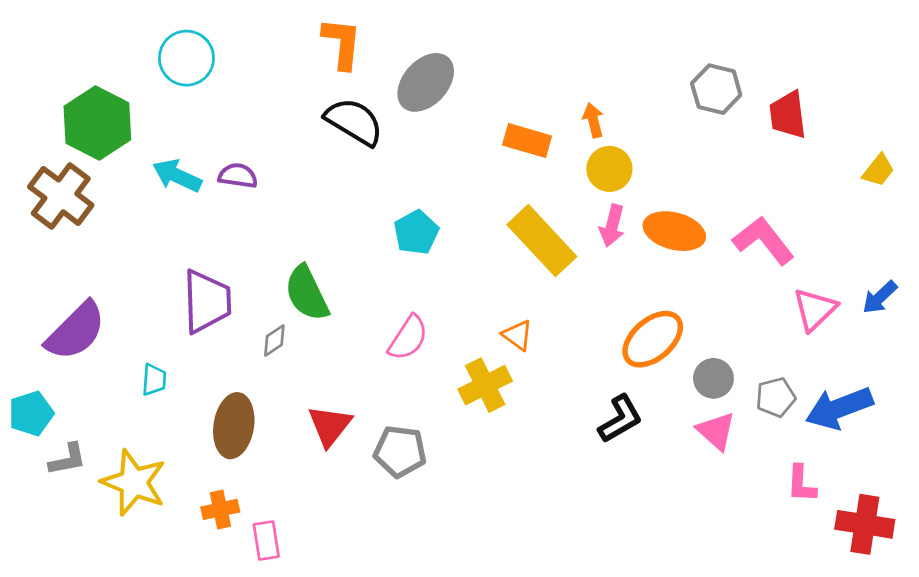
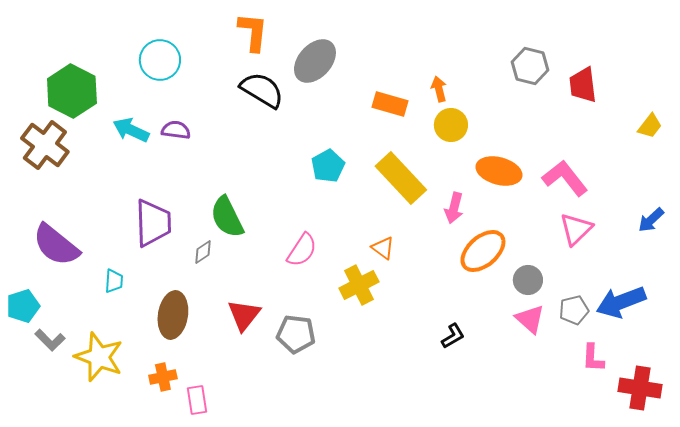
cyan circle: (186, 58) -> (160, 60), moved
pink arrow: (612, 226) -> (454, 208), moved
cyan pentagon: (416, 232) -> (328, 166), moved
pink triangle: (815, 309) -> (576, 229), moved
purple semicircle: (76, 331) -> (56, 245), turned 84
gray pentagon: (776, 397) -> (574, 310), moved
black L-shape: (620, 419) -> (453, 336), moved, size x0.7
gray L-shape: (68, 459) -> (50, 340), turned 56

